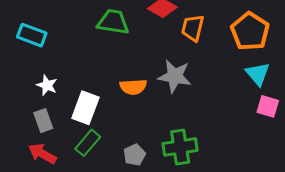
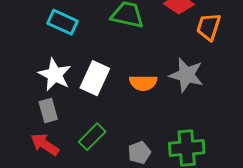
cyan rectangle: (32, 35) -> (63, 22), moved
white star: (47, 85) -> (55, 75), size x1.5
white rectangle: (85, 108) -> (95, 78), moved

